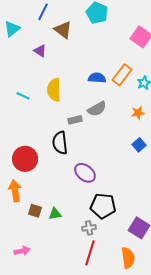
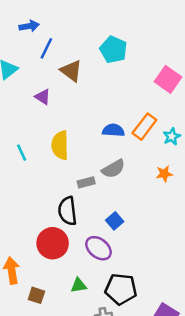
cyan line: (23, 96) -> (22, 153), turned 40
blue square: (139, 145) -> (115, 221), moved
red circle: (25, 159) -> (53, 243), moved
green triangle: (55, 214) -> (79, 285), moved

